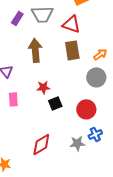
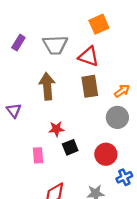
purple rectangle: (17, 18) -> (18, 43), moved
pink rectangle: (13, 99) -> (38, 155), moved
blue cross: (95, 134) -> (124, 177), moved

